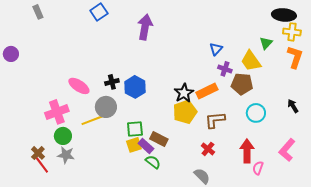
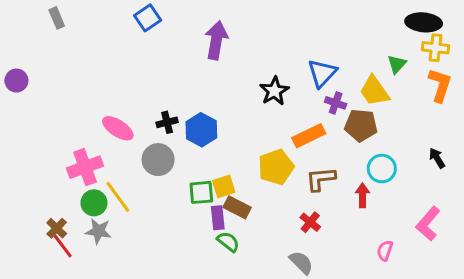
blue triangle: (216, 49) -> (322, 73), size x1.5
black star: (184, 93) -> (274, 91), moved
yellow line: (93, 120) -> (118, 197), moved, turned 75
yellow square: (134, 145) -> (224, 186), moved
purple rectangle: (146, 146) -> (218, 218), turned 42
red arrow: (247, 151) -> (362, 195), moved, size x0.7

